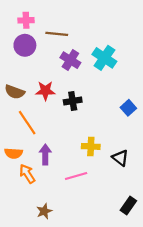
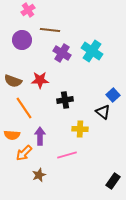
pink cross: (26, 20) -> (28, 10), moved, turned -32
black cross: (73, 101) -> (65, 100), moved
black triangle: (120, 158) -> (103, 112), moved
orange arrow: (27, 174) -> (24, 153), turned -102
brown star: (44, 211) -> (39, 175), moved

